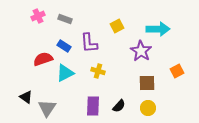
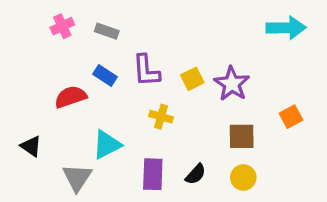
yellow square: (117, 26) -> (192, 79), moved
cyan arrow: (158, 29) -> (286, 28), moved
cyan triangle: (65, 73) -> (107, 145), moved
black triangle: (26, 97) -> (31, 146), moved

